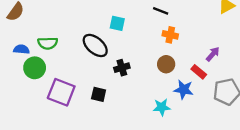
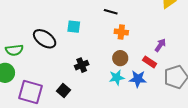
black ellipse: (95, 45) -> (45, 39), moved
black square: (99, 94) -> (64, 90), turned 32
cyan star: (162, 107) -> (117, 77), moved

